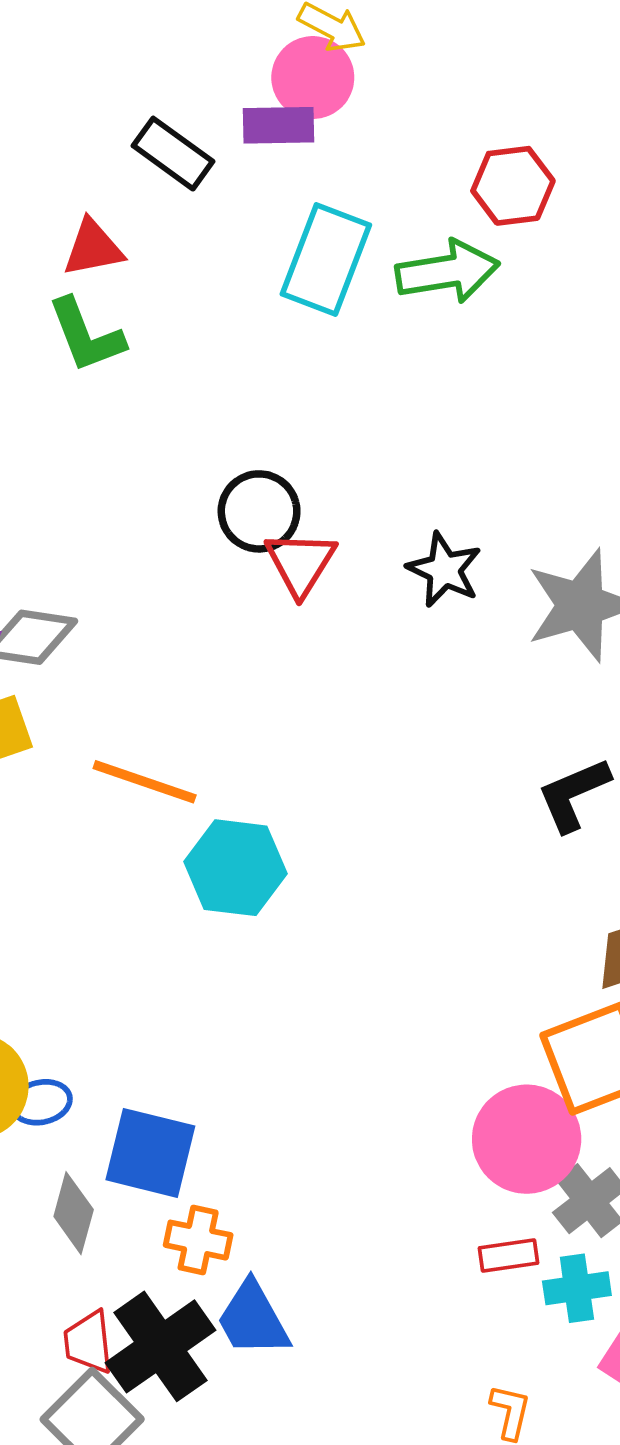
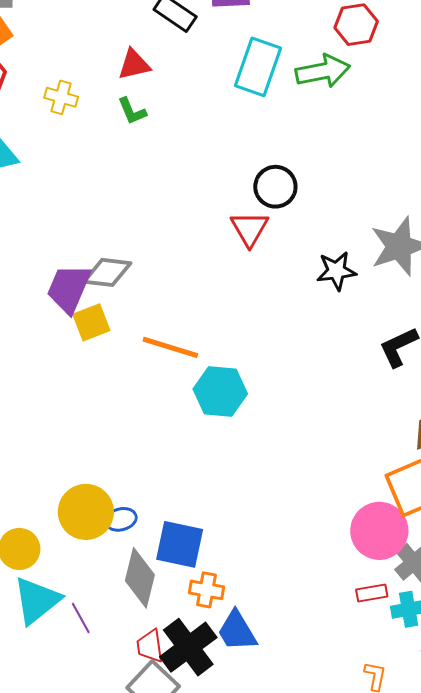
green L-shape: (86, 335) -> (132, 111), size x0.7
black circle: (259, 511) -> (275, 187), moved
black star: (444, 570) -> (336, 271), moved, turned -30
gray diamond: (74, 1213) -> (140, 578), size x1.4

